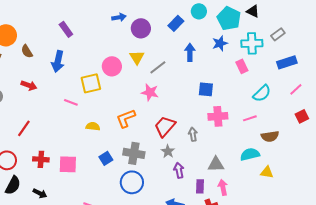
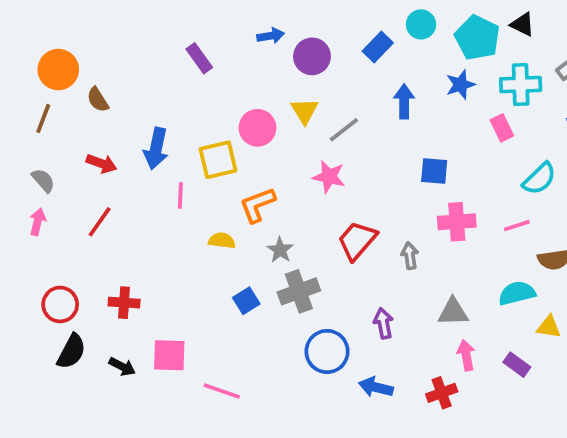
purple rectangle: (66, 29) -> (199, 58), moved
blue arrow: (58, 61) -> (156, 148), moved
pink line: (71, 102) -> (180, 195), turned 72
orange L-shape: (126, 118) -> (257, 205), moved
red line: (24, 128) -> (100, 222), moved
gray star: (168, 151) -> (280, 250), moved
gray cross: (134, 153) -> (299, 291), turned -30
pink square: (68, 164) -> (169, 355), moved
blue circle: (132, 182) -> (327, 351), moved
purple rectangle: (200, 186) -> (517, 365), moved, turned -56

